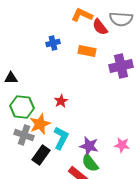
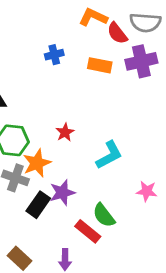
purple cross: (121, 66) -> (141, 61), moved
cyan L-shape: (61, 138) -> (109, 155), moved, turned 35
purple star: (89, 146) -> (62, 193), moved, turned -30

